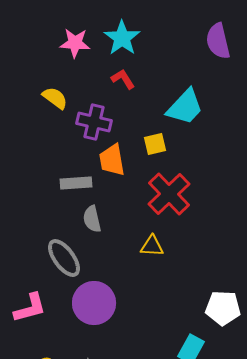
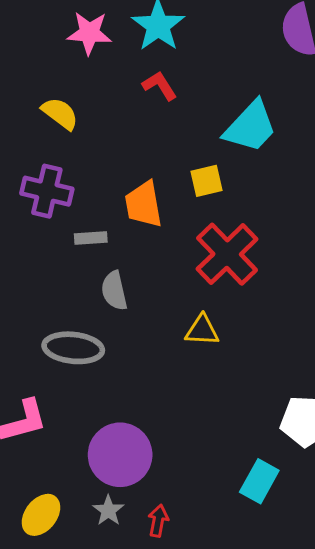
purple cross: (94, 122) -> (47, 191), moved
gray rectangle: (76, 183) -> (91, 238), size x0.7
gray ellipse: (64, 258) -> (73, 348), turned -48
purple circle: (94, 303) -> (120, 455), moved

